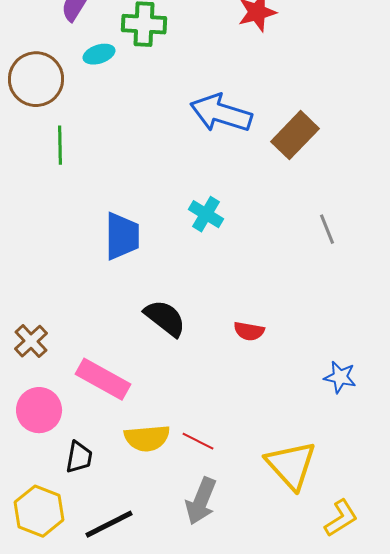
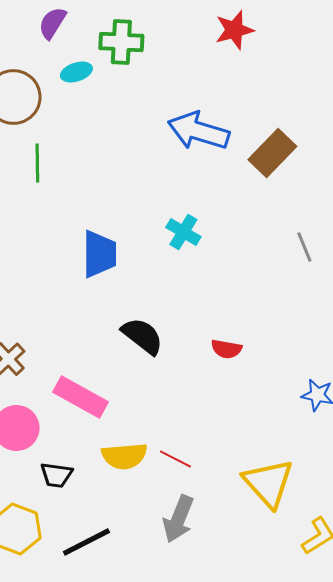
black trapezoid: (79, 457) -> (56, 475), turned 88

